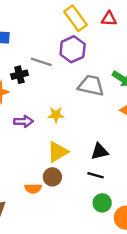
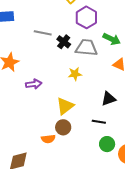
purple hexagon: (73, 49) -> (86, 17), moved
black cross: (19, 75) -> (64, 42), moved, turned -32
yellow star: (56, 115) -> (75, 74), moved
black triangle: (99, 151) -> (109, 99), moved

